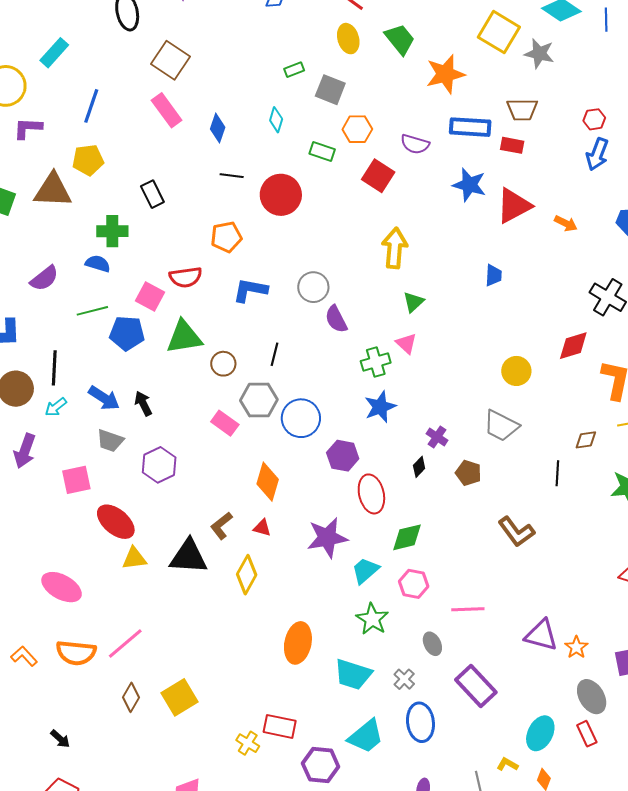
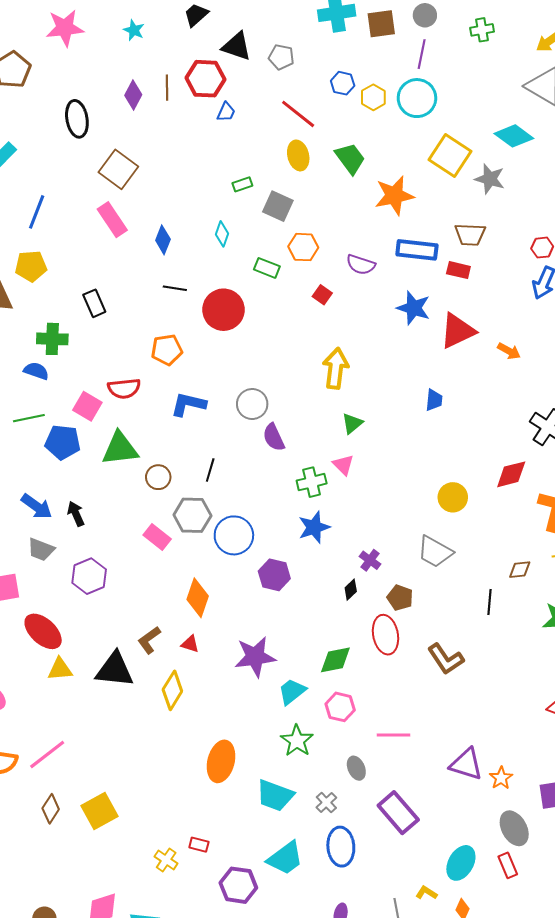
red square: (378, 176) -> (322, 295), size x0.6
red ellipse: (371, 494) -> (386, 635), moved
red rectangle: (280, 726) -> (199, 845), size x0.6

